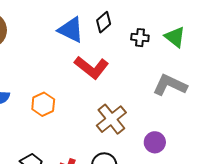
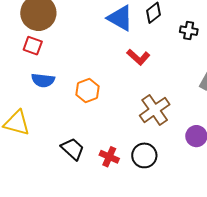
red L-shape: (91, 67) -> (138, 57), size x0.7

